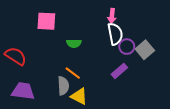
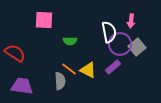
pink arrow: (112, 16) -> (131, 21), moved
purple circle: (127, 47) -> (120, 44), size x1.5
yellow triangle: (79, 96) -> (88, 70), moved

